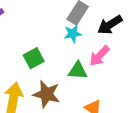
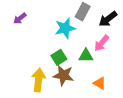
cyan star: (73, 34) -> (65, 28), moved, size x1.5
green square: (34, 58) -> (59, 57), moved

